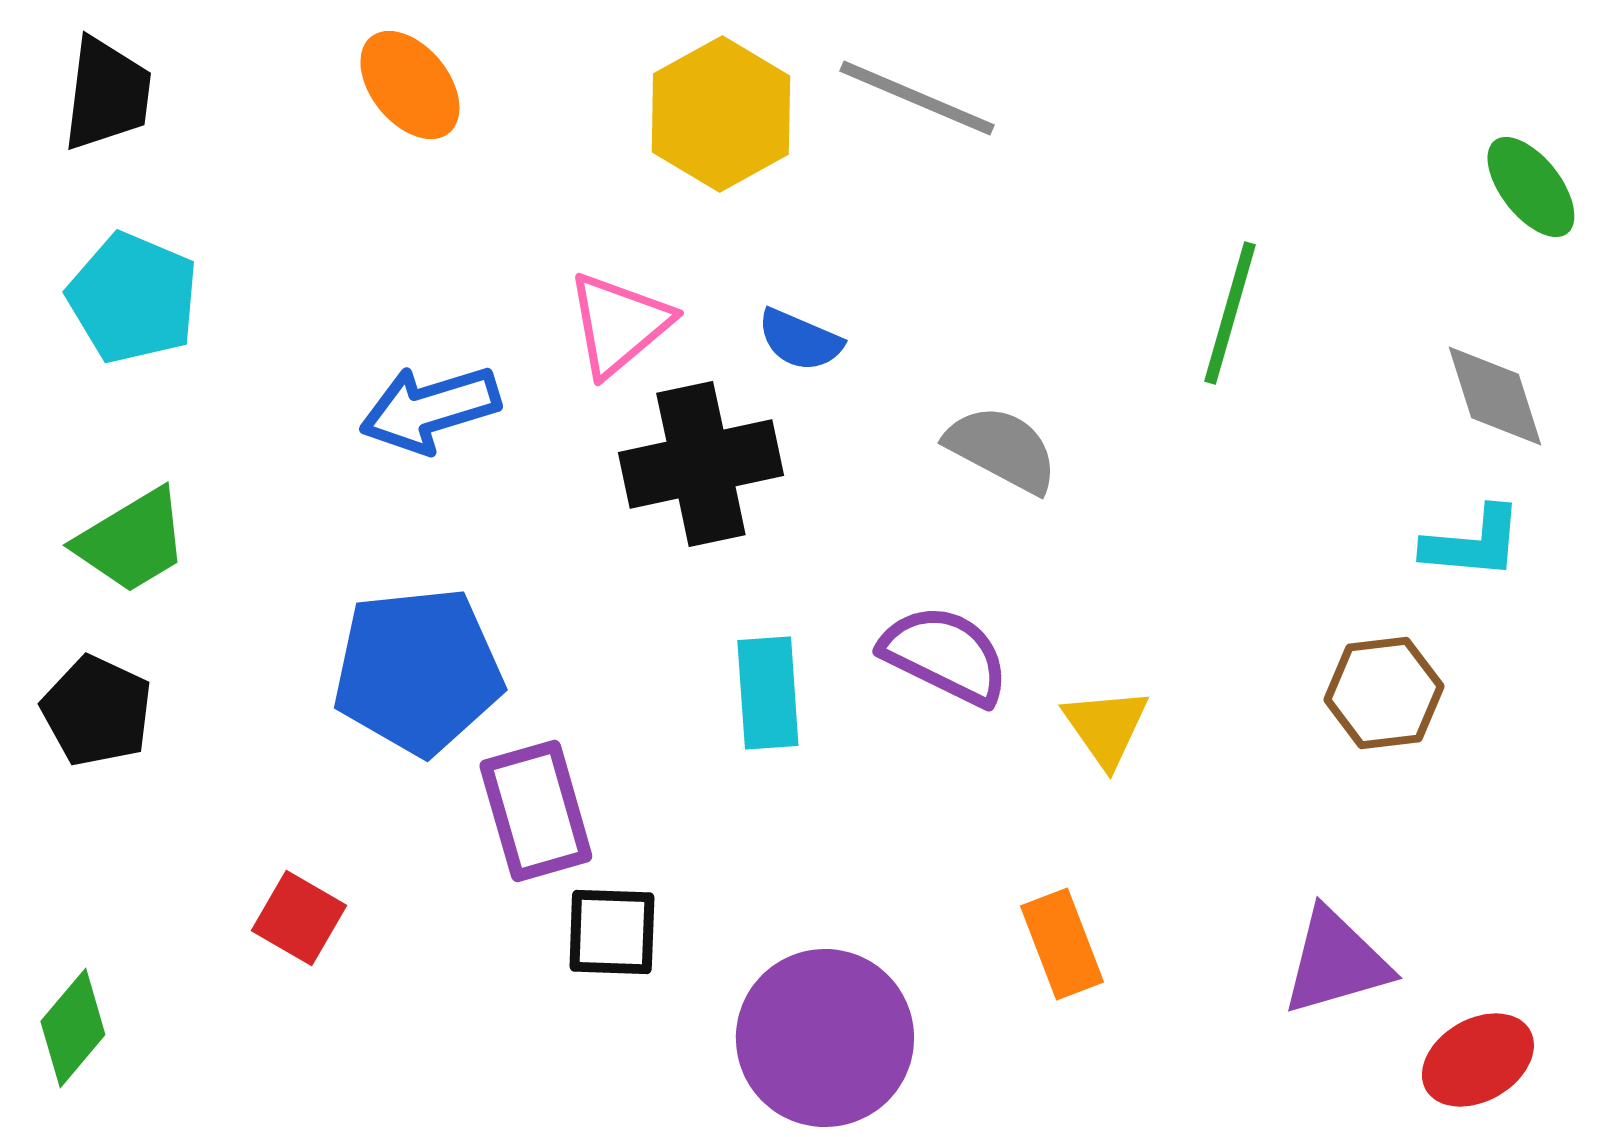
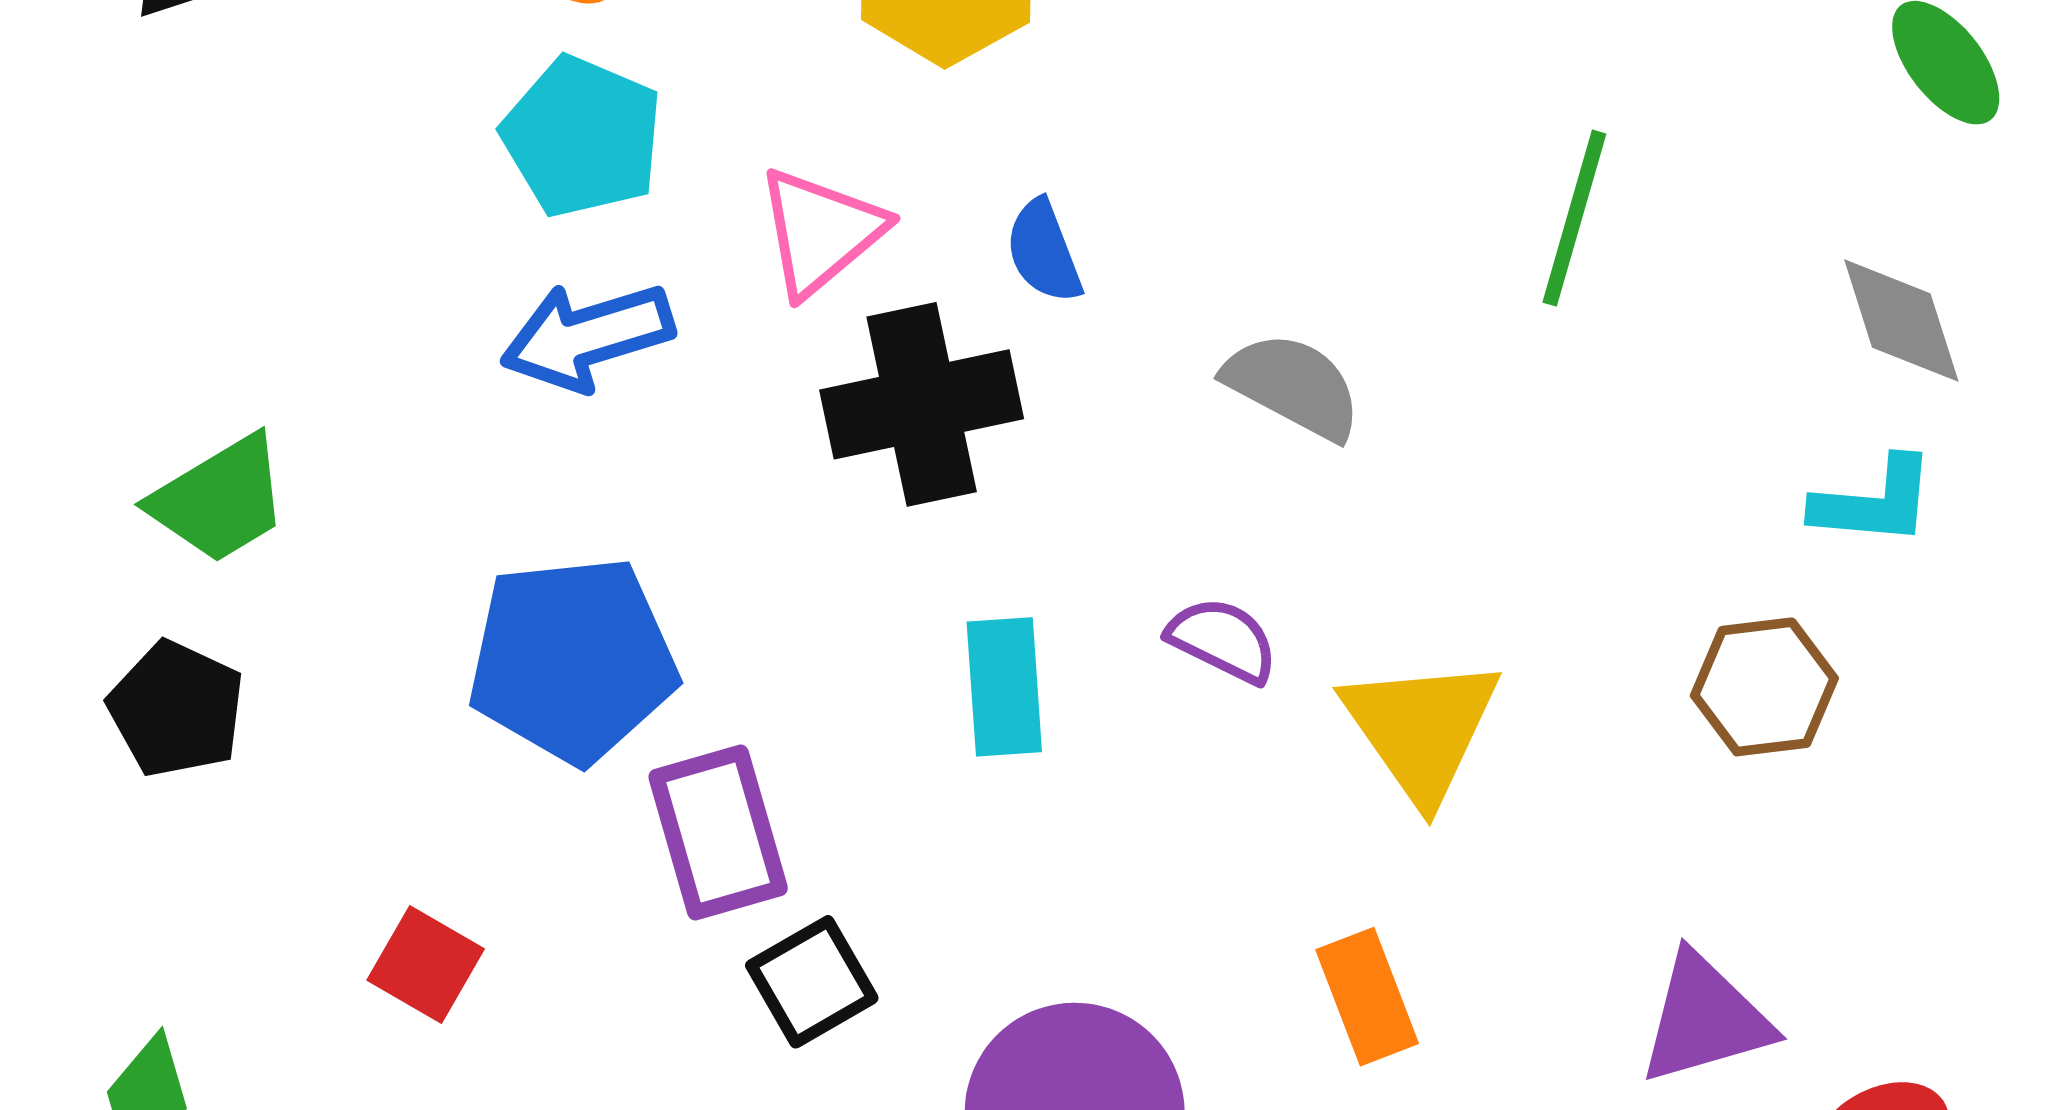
cyan pentagon: (133, 298) -> (582, 137), moved
blue semicircle: (800, 340) -> (1044, 251), turned 46
purple semicircle: (945, 655) -> (1223, 640), size x0.7
yellow triangle: (1106, 727) -> (1421, 729), size x1.5
black square: (612, 932) -> (812, 982), turned -32

